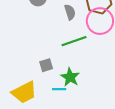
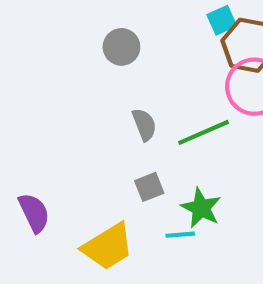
gray semicircle: (70, 12) -> (144, 125), moved

